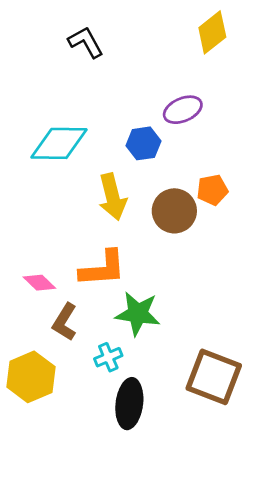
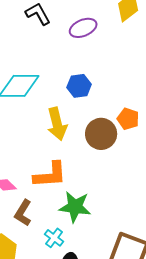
purple ellipse: (183, 110) -> (83, 28), moved
orange pentagon: (212, 190) -> (128, 119), turned 30
cyan cross: (108, 357) -> (54, 238), turned -30

